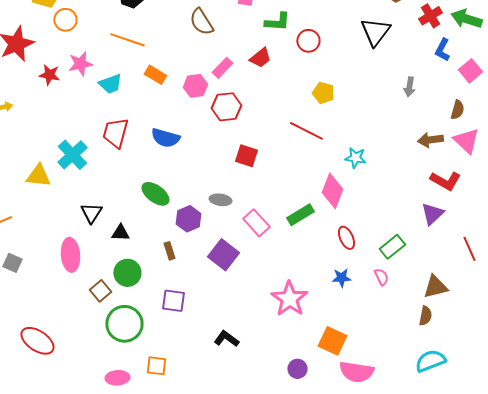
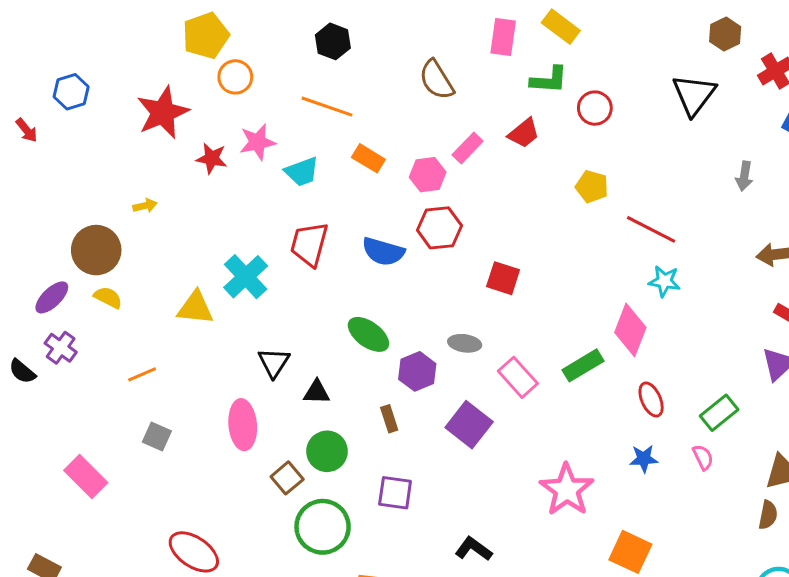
yellow pentagon: (323, 93) -> (592, 186), moved
red hexagon: (226, 107) -> (439, 228), moved
red line: (306, 131) -> (651, 229), moved

